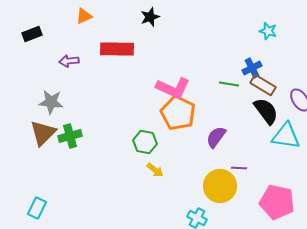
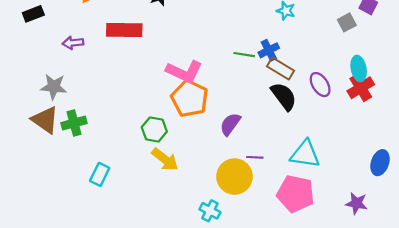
green line: (229, 84) -> (244, 55), moved
brown triangle: (43, 133) -> (45, 120), turned -40
cyan triangle: (286, 136) -> (305, 154), moved
yellow arrow: (155, 170) -> (165, 159), size x1.5
cyan rectangle: (37, 208) -> (100, 174), moved

